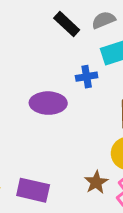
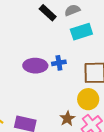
blue cross: (87, 77) -> (59, 63), moved

